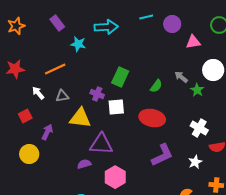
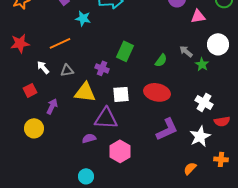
white square: (116, 107) -> (121, 94), moved
white star: (195, 162) -> (200, 136), size x1.5

